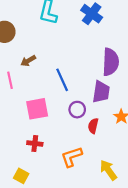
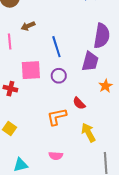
purple circle: (77, 110) -> (59, 76), moved
red semicircle: (93, 126) -> (79, 103), moved, turned -64
red cross: (35, 143) -> (10, 89), moved

